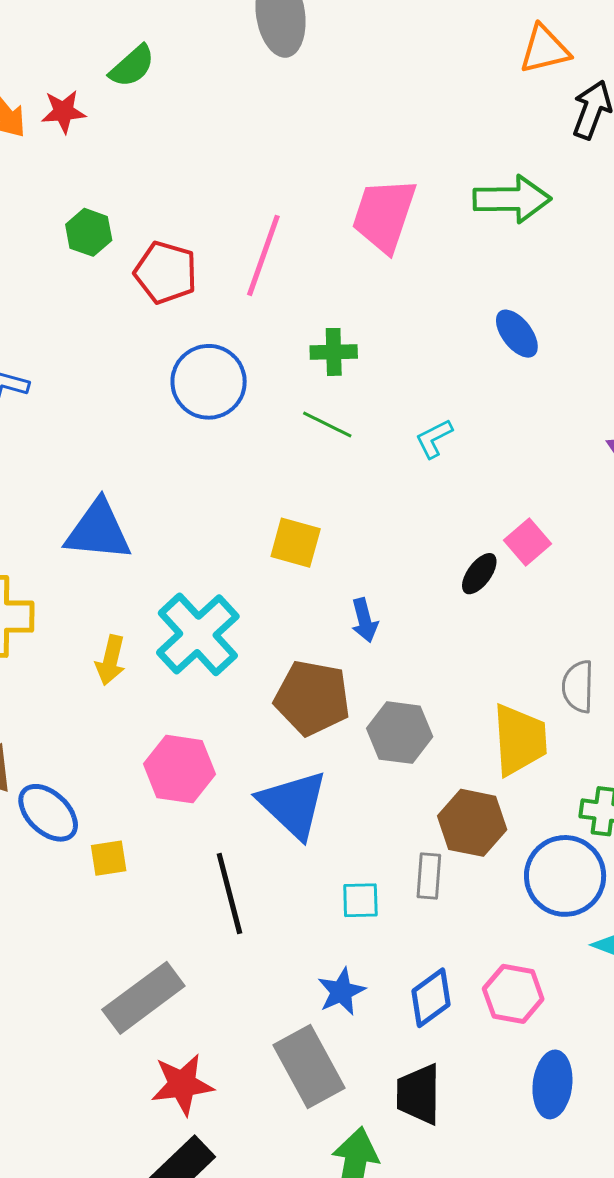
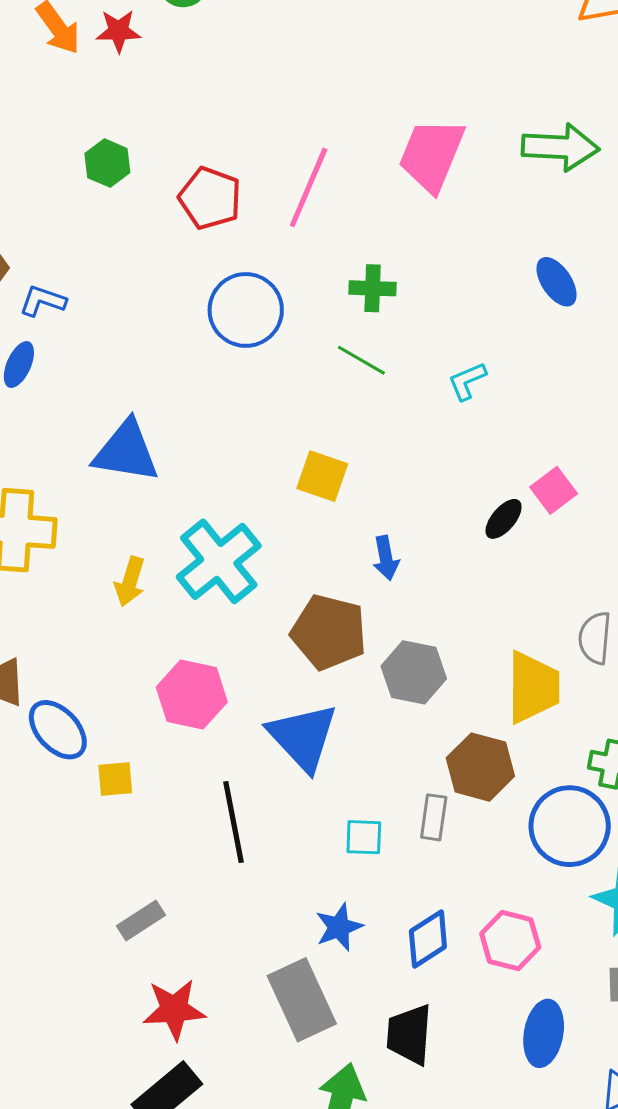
green hexagon: (89, 232) -> (107, 163), moved
gray rectangle: (143, 998) -> (141, 921), size x0.6

